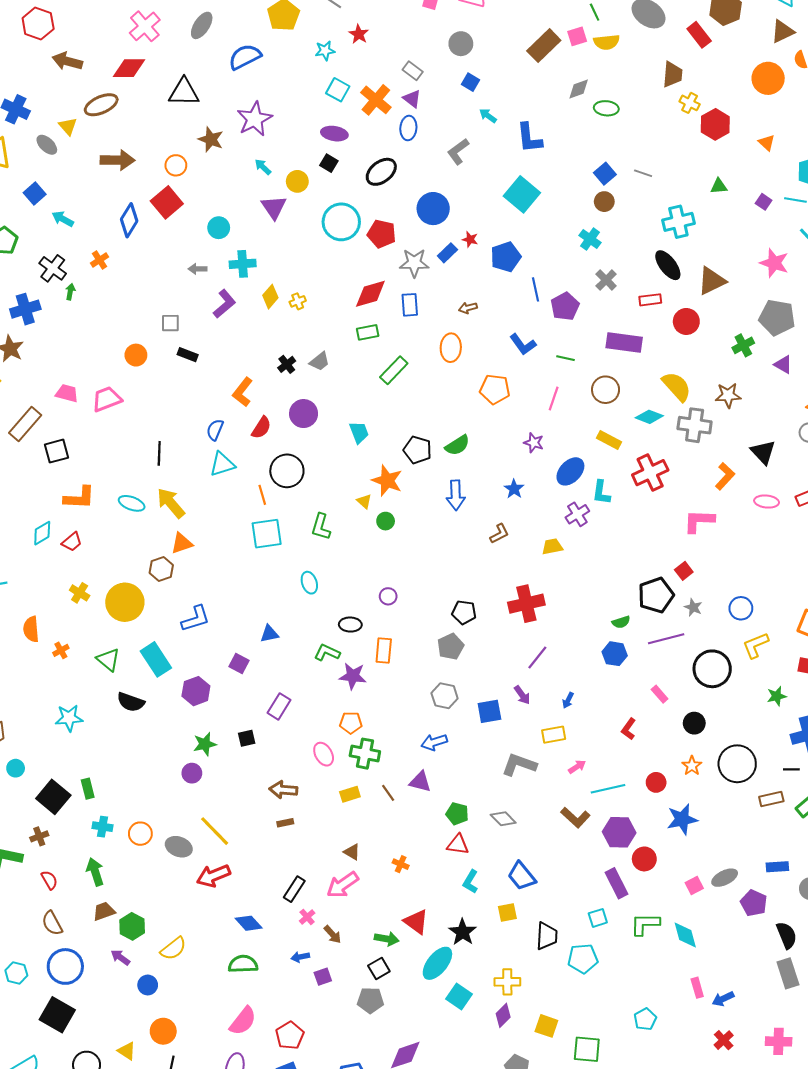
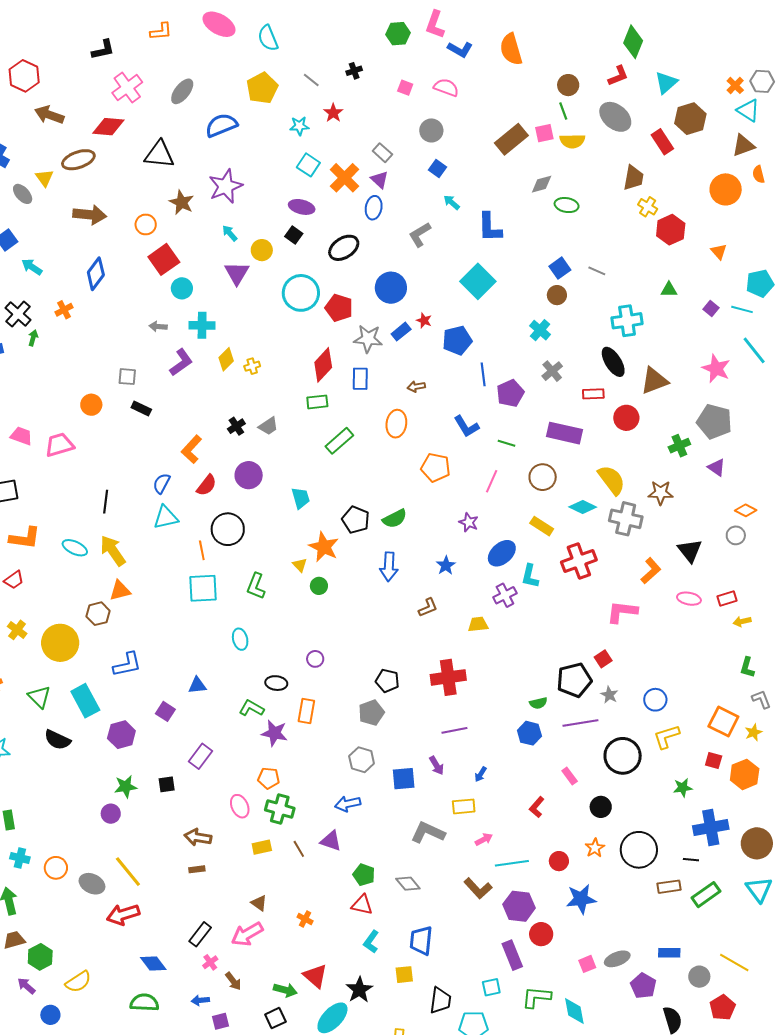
red square: (167, 202) -> (164, 259), moved
red diamond: (370, 294) -> (323, 365), turned -36
purple line: (537, 657) -> (454, 730), turned 35
blue trapezoid: (522, 876) -> (421, 941), turned 40

